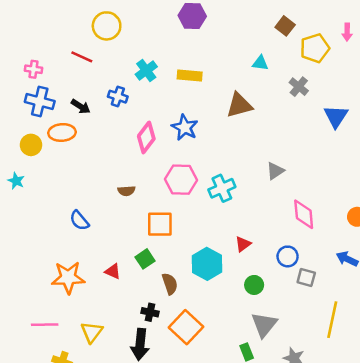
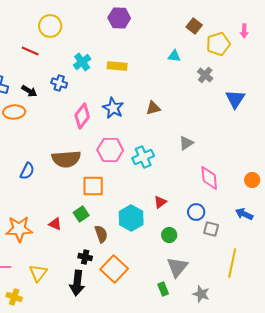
brown triangle: (239, 105) -> (153, 108), moved, size x0.7
brown semicircle: (126, 191) -> (66, 159), size x2.0
blue semicircle: (79, 221) -> (27, 171), moved, turned -114

